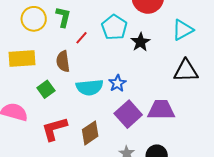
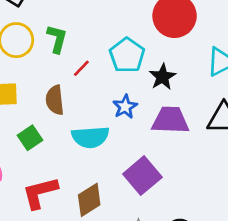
blue star: (117, 83) -> (125, 107), moved
purple trapezoid: (161, 110) -> (170, 120), moved

